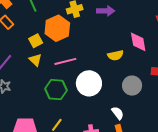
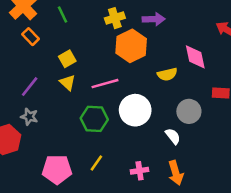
orange hexagon: (57, 28) -> (131, 46), moved
white semicircle: (118, 113) -> (173, 136), moved

